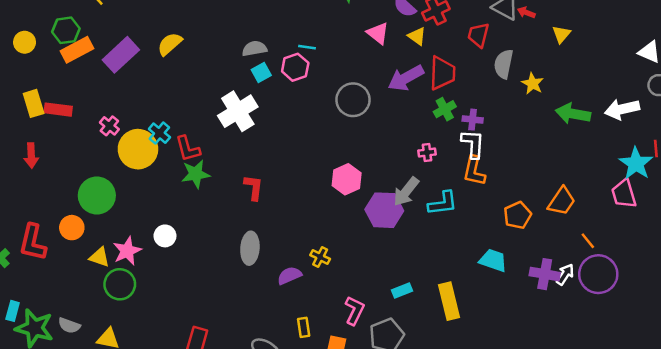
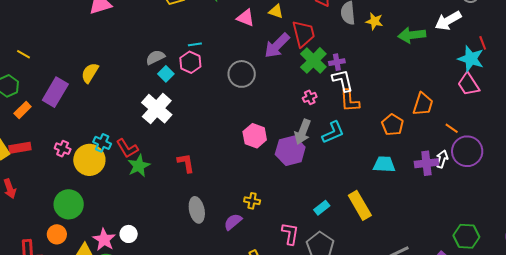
orange rectangle: (77, 50) -> (23, 110), moved, size x0.7
green cross: (445, 109) -> (313, 60), size x1.5
white circle: (165, 236) -> (129, 234), moved

